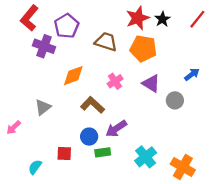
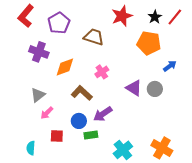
black star: (162, 19) -> (155, 17), moved
purple cross: (44, 46) -> (39, 52), moved
orange pentagon: (143, 49) -> (149, 43), moved
purple triangle: (151, 83) -> (134, 88), moved
pink arrow: (14, 127) -> (47, 113), moved
cyan cross: (146, 157) -> (123, 150), moved
cyan semicircle: (35, 167) -> (31, 148), turned -32

